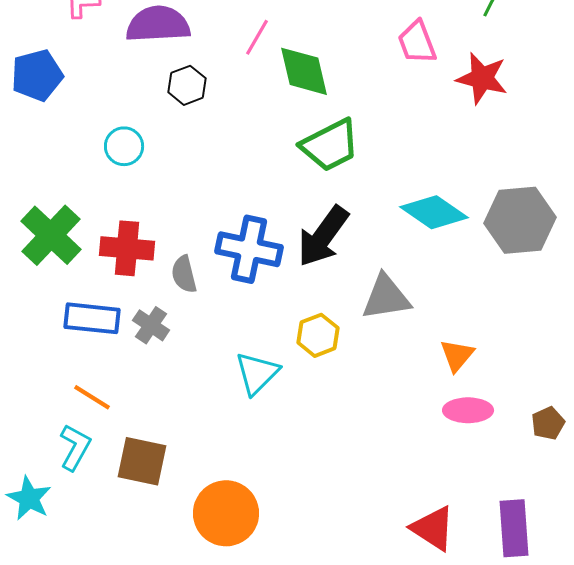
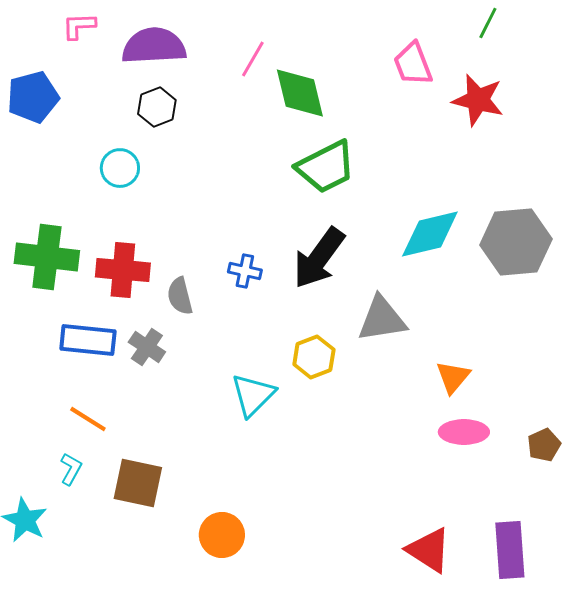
black hexagon: (187, 85) -> (157, 107), moved
cyan diamond: (434, 212) -> (430, 234), turned -48
green cross: (51, 235) -> (47, 257), turned -36
blue cross: (249, 249) -> (245, 271), size x0.5
cyan L-shape: (75, 447) -> (71, 469), size x0.7
orange circle: (226, 513) -> (222, 535), size x0.7

